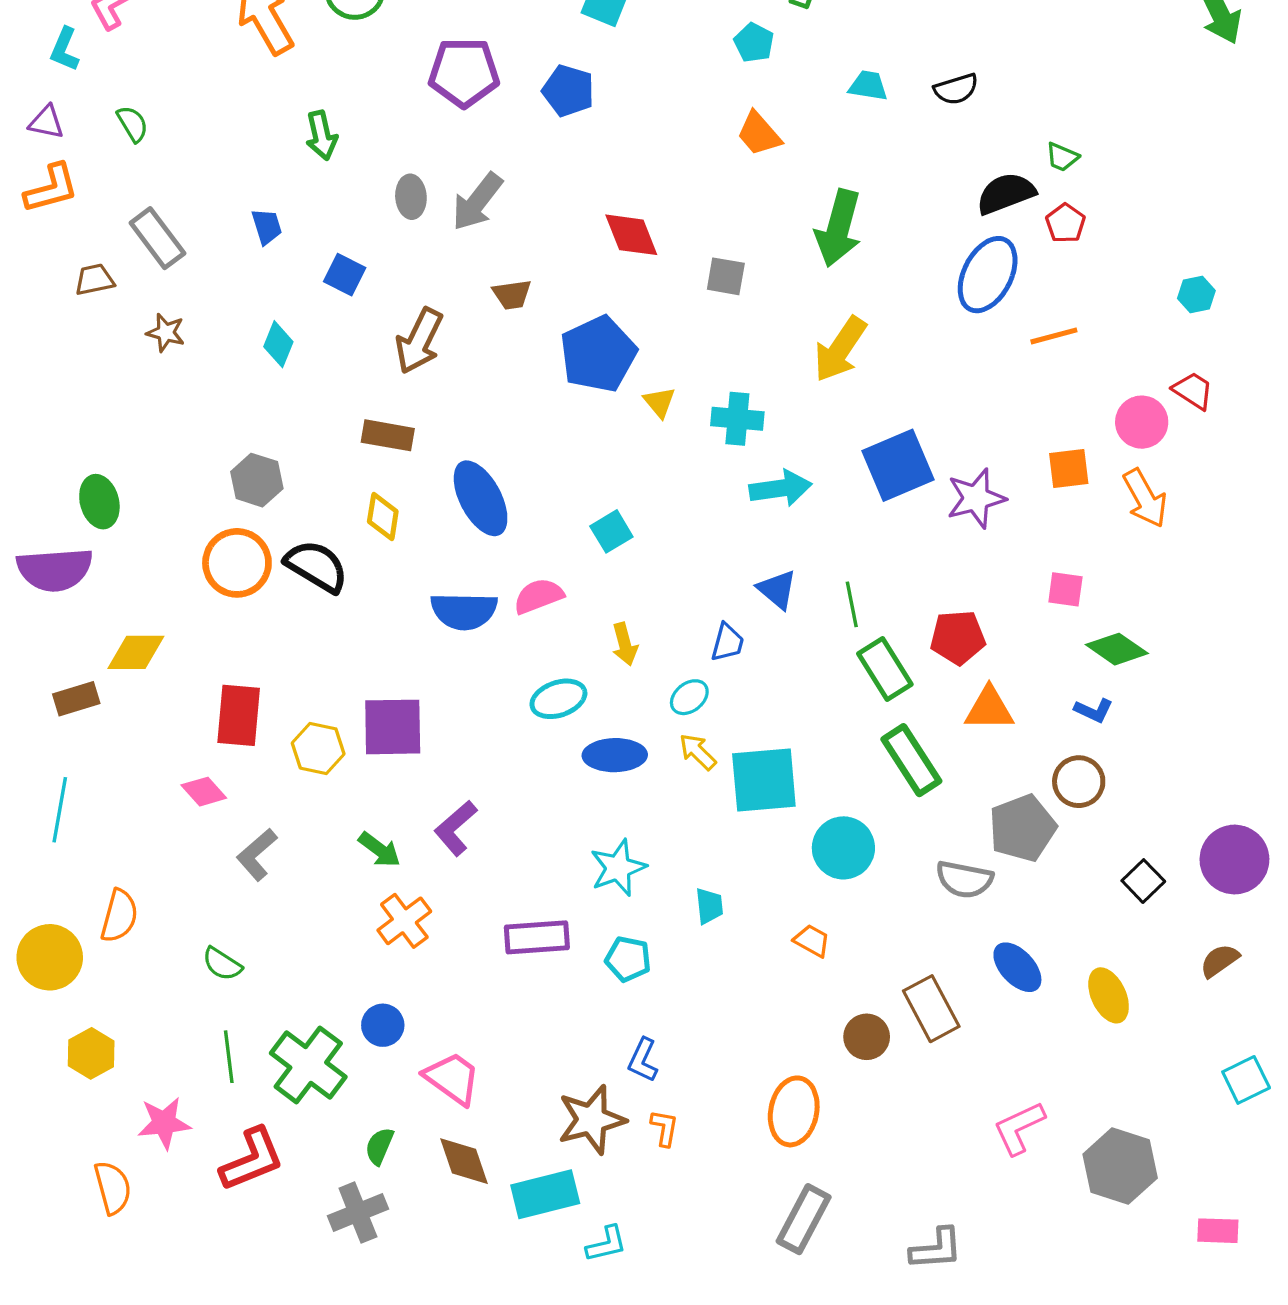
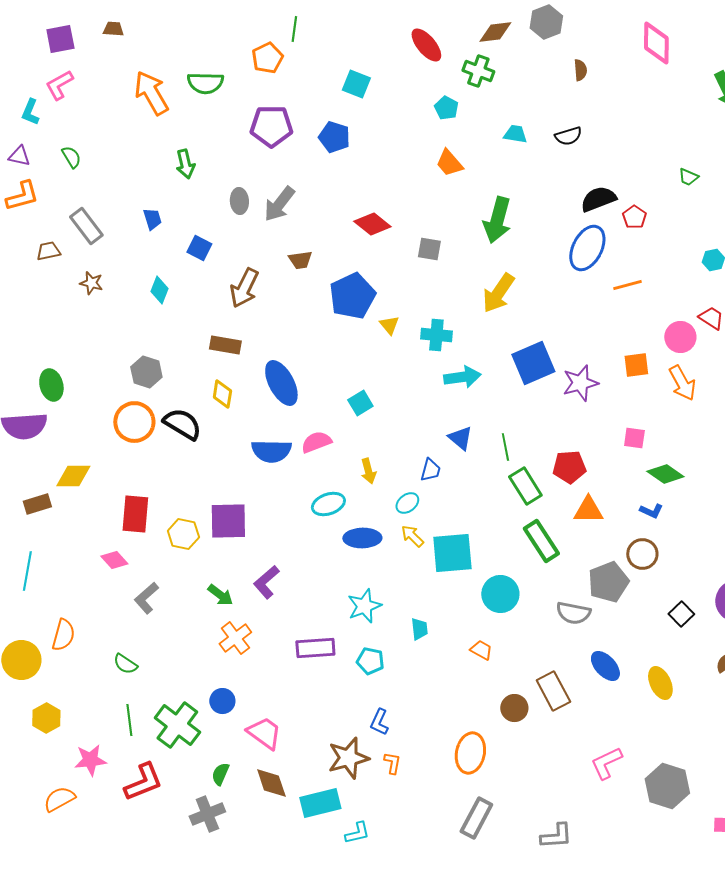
green trapezoid: (1062, 157) -> (688, 177), moved
red diamond: (631, 235) -> (372, 224), turned -30
orange semicircle: (113, 1188) -> (59, 799), turned -104

